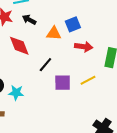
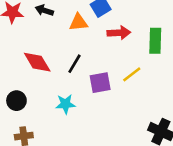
red diamond: (19, 46) -> (37, 62), moved
cyan star: (16, 93) -> (65, 104), moved

